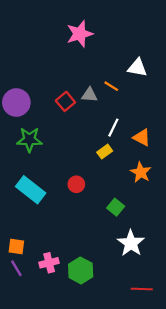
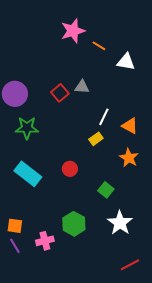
orange line: (111, 86) -> (99, 46), moved
green hexagon: (81, 270) -> (74, 224), moved
red line: (142, 289) -> (130, 265), turned -30

